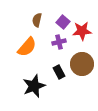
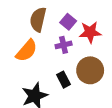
brown semicircle: (37, 20) -> (38, 19), size x1.5

